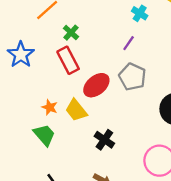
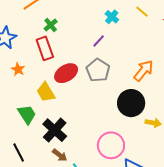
orange star: (50, 107) -> (18, 69), moved
green trapezoid: (44, 135) -> (27, 114), moved
black cross: (104, 140) -> (55, 130), moved, size x1.4

